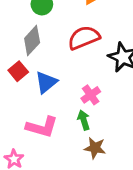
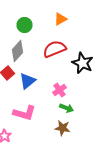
green arrow: (84, 120) -> (66, 108), moved, turned 128

